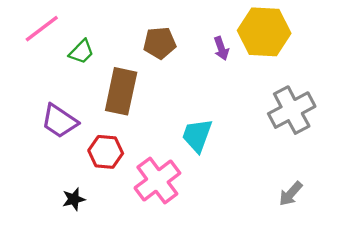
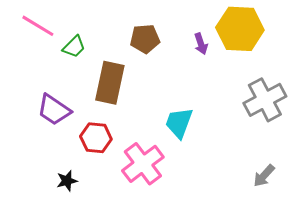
pink line: (42, 29) -> (38, 26), turned 68

